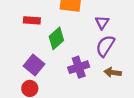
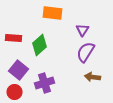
red rectangle: (32, 20) -> (14, 38), moved
purple cross: (79, 67) -> (44, 83), moved

